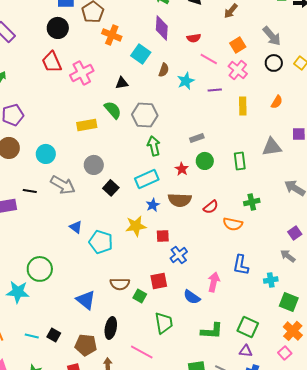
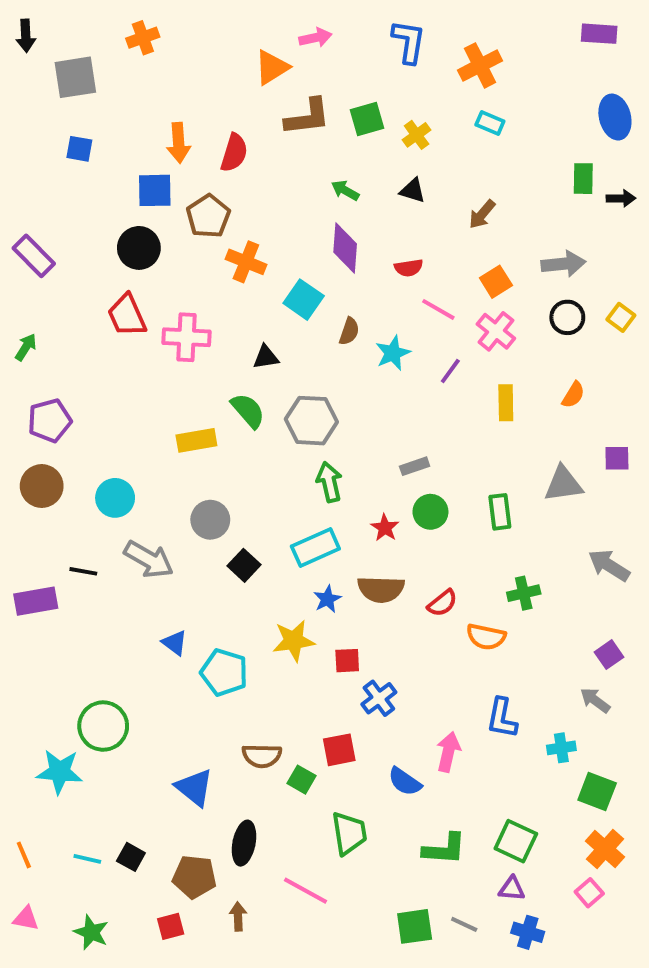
gray arrow: (272, 36) -> (563, 264), turned -55
pink cross: (82, 73) -> (186, 337), turned 30
purple line: (215, 90) -> (450, 371), turned -48

